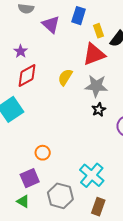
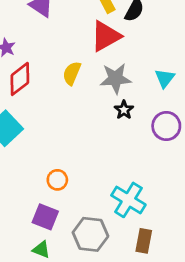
purple square: (30, 178) -> (45, 217), turned -36

